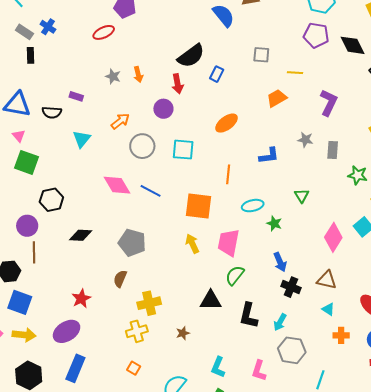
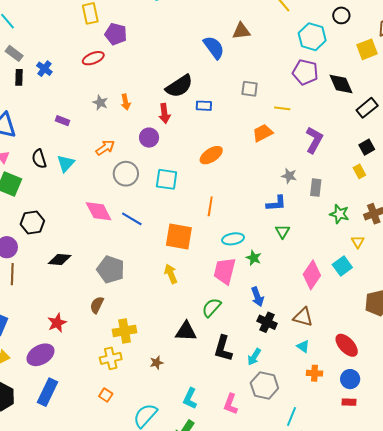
blue cross: (48, 27) -> (44, 69), moved
blue rectangle: (217, 74) -> (204, 106), turned 63
black semicircle: (52, 112) -> (39, 159), moved, turned 66
blue L-shape: (269, 156) -> (276, 203), moved
pink trapezoid: (228, 243) -> (225, 271), moved

